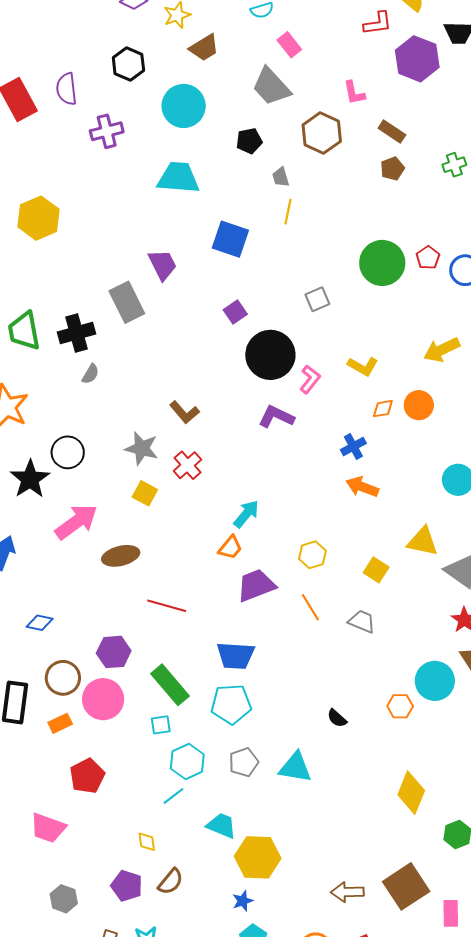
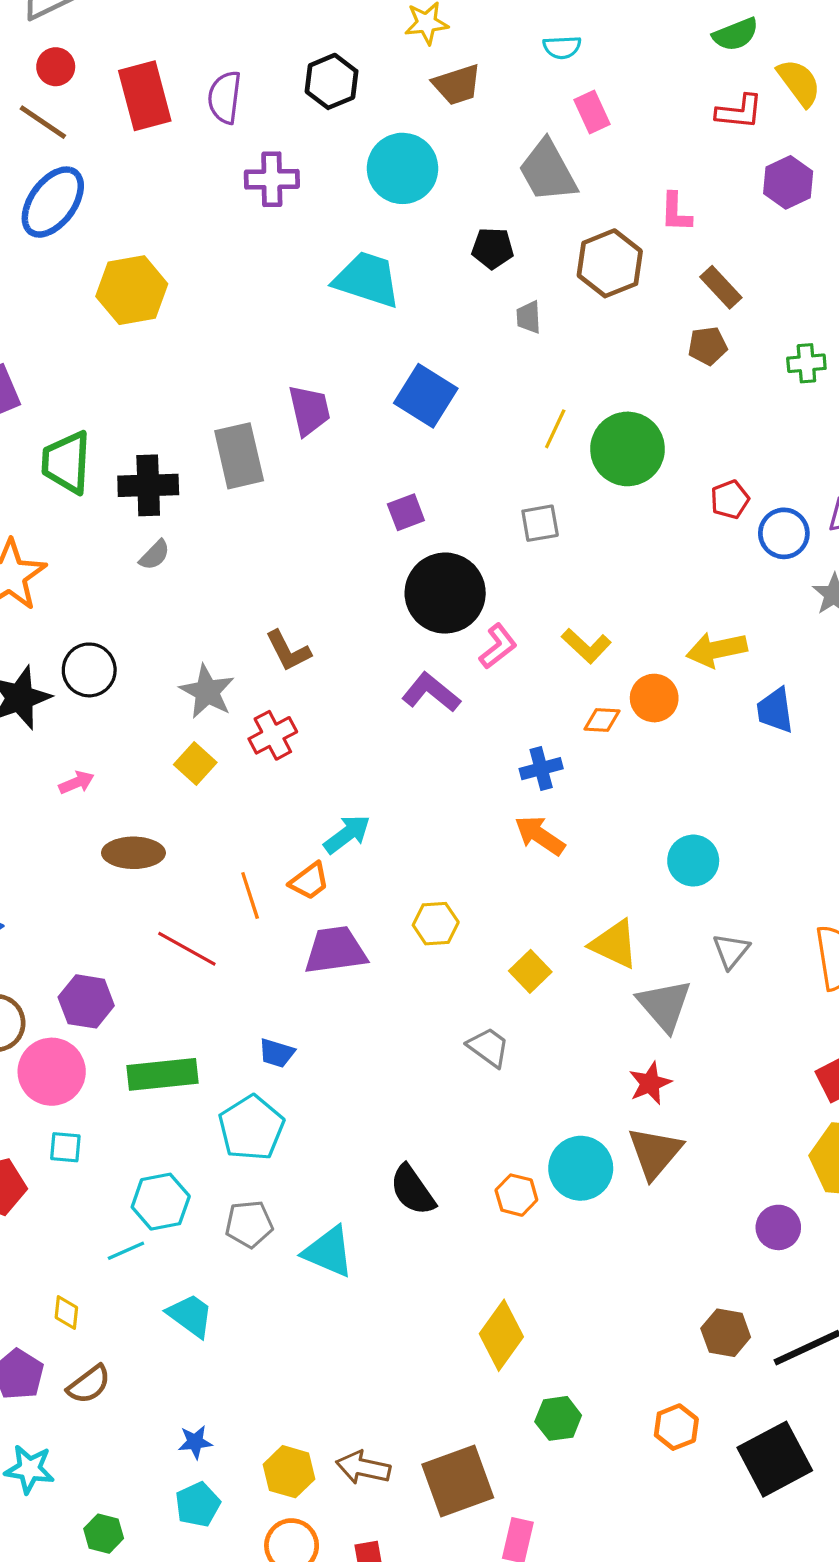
purple hexagon: (417, 59) -> (788, 182), size x0.7
yellow line: (288, 212) -> (555, 429), moved
green circle: (382, 263) -> (627, 449), moved
orange circle: (419, 405) -> (654, 698), moved
pink arrow: (76, 522) -> (76, 783), size x0.5
orange line: (310, 607) -> (250, 896), moved
blue trapezoid: (236, 656) -> (277, 1053), size x0.6
green rectangle: (170, 685) -> (162, 1074), turned -69
cyan pentagon: (231, 704) -> (251, 1128), turned 30
black semicircle: (337, 718) -> (412, 1190), size x1.6
cyan square: (161, 725) -> (65, 1147), moved
yellow hexagon: (258, 857) -> (289, 1472), moved, size x0.7

